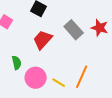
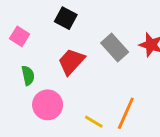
green semicircle: (17, 63) -> (28, 76), moved
pink circle: (36, 78) -> (48, 105), moved

